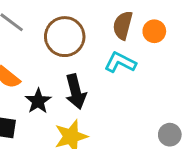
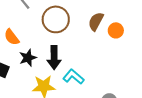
cyan L-shape: (120, 62) -> (73, 77), moved

